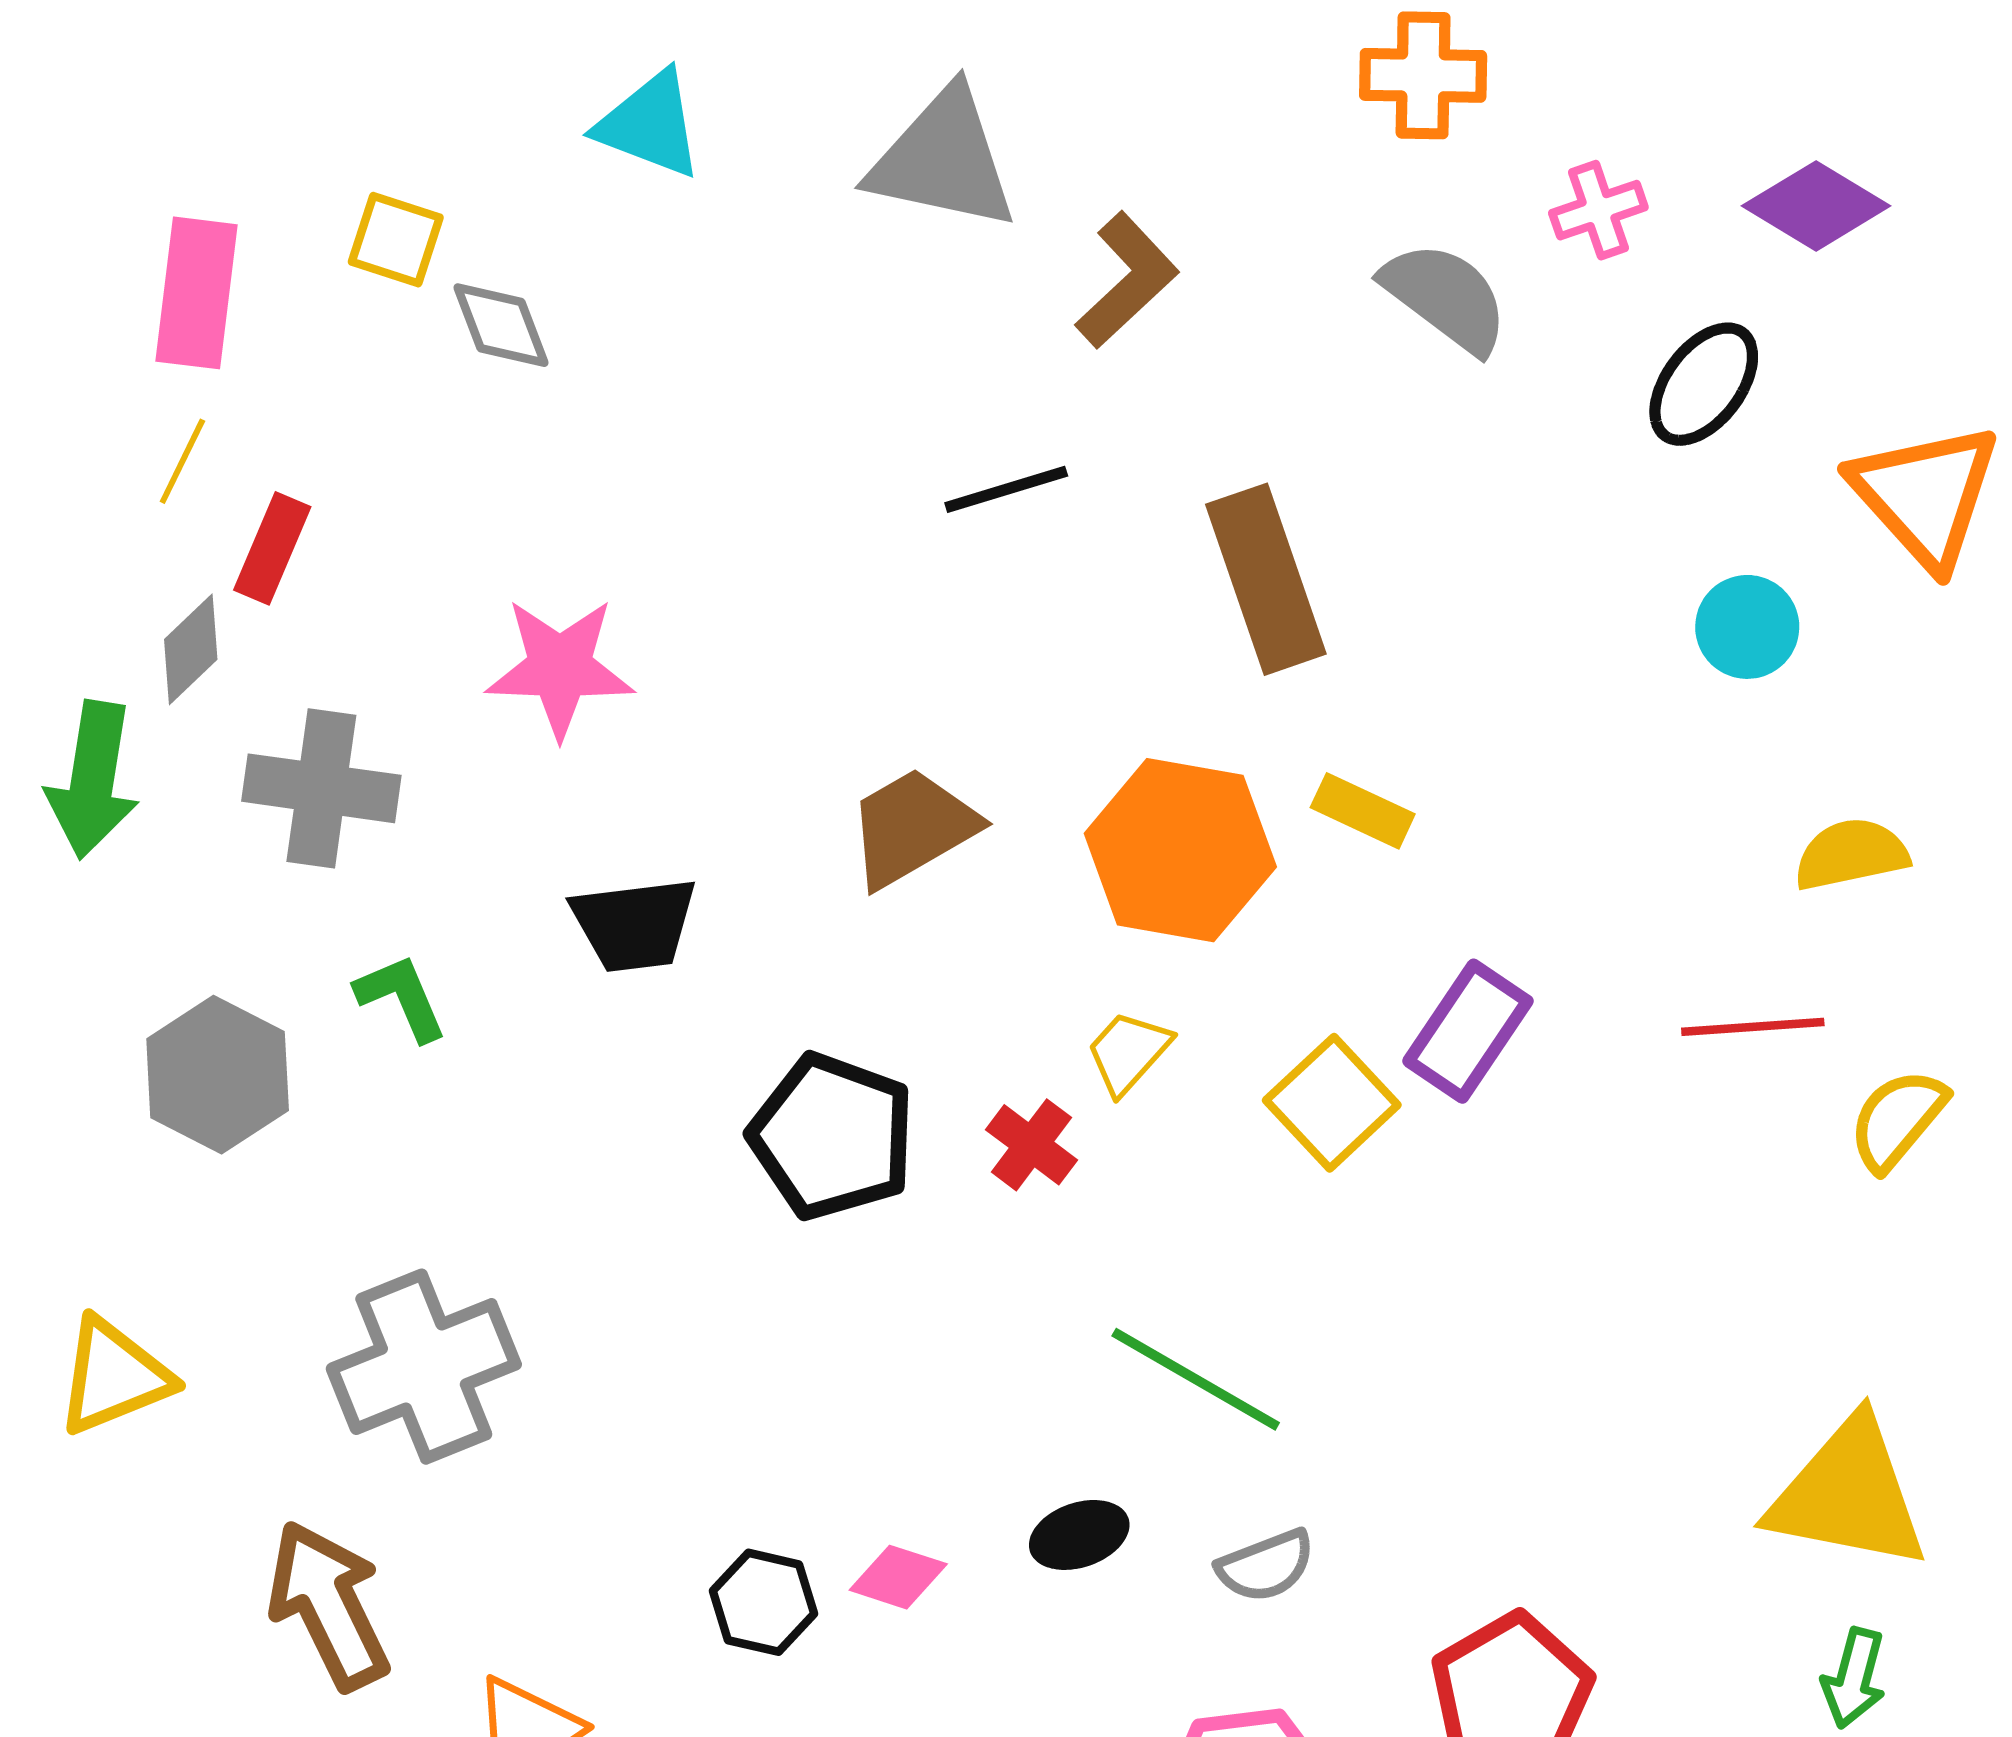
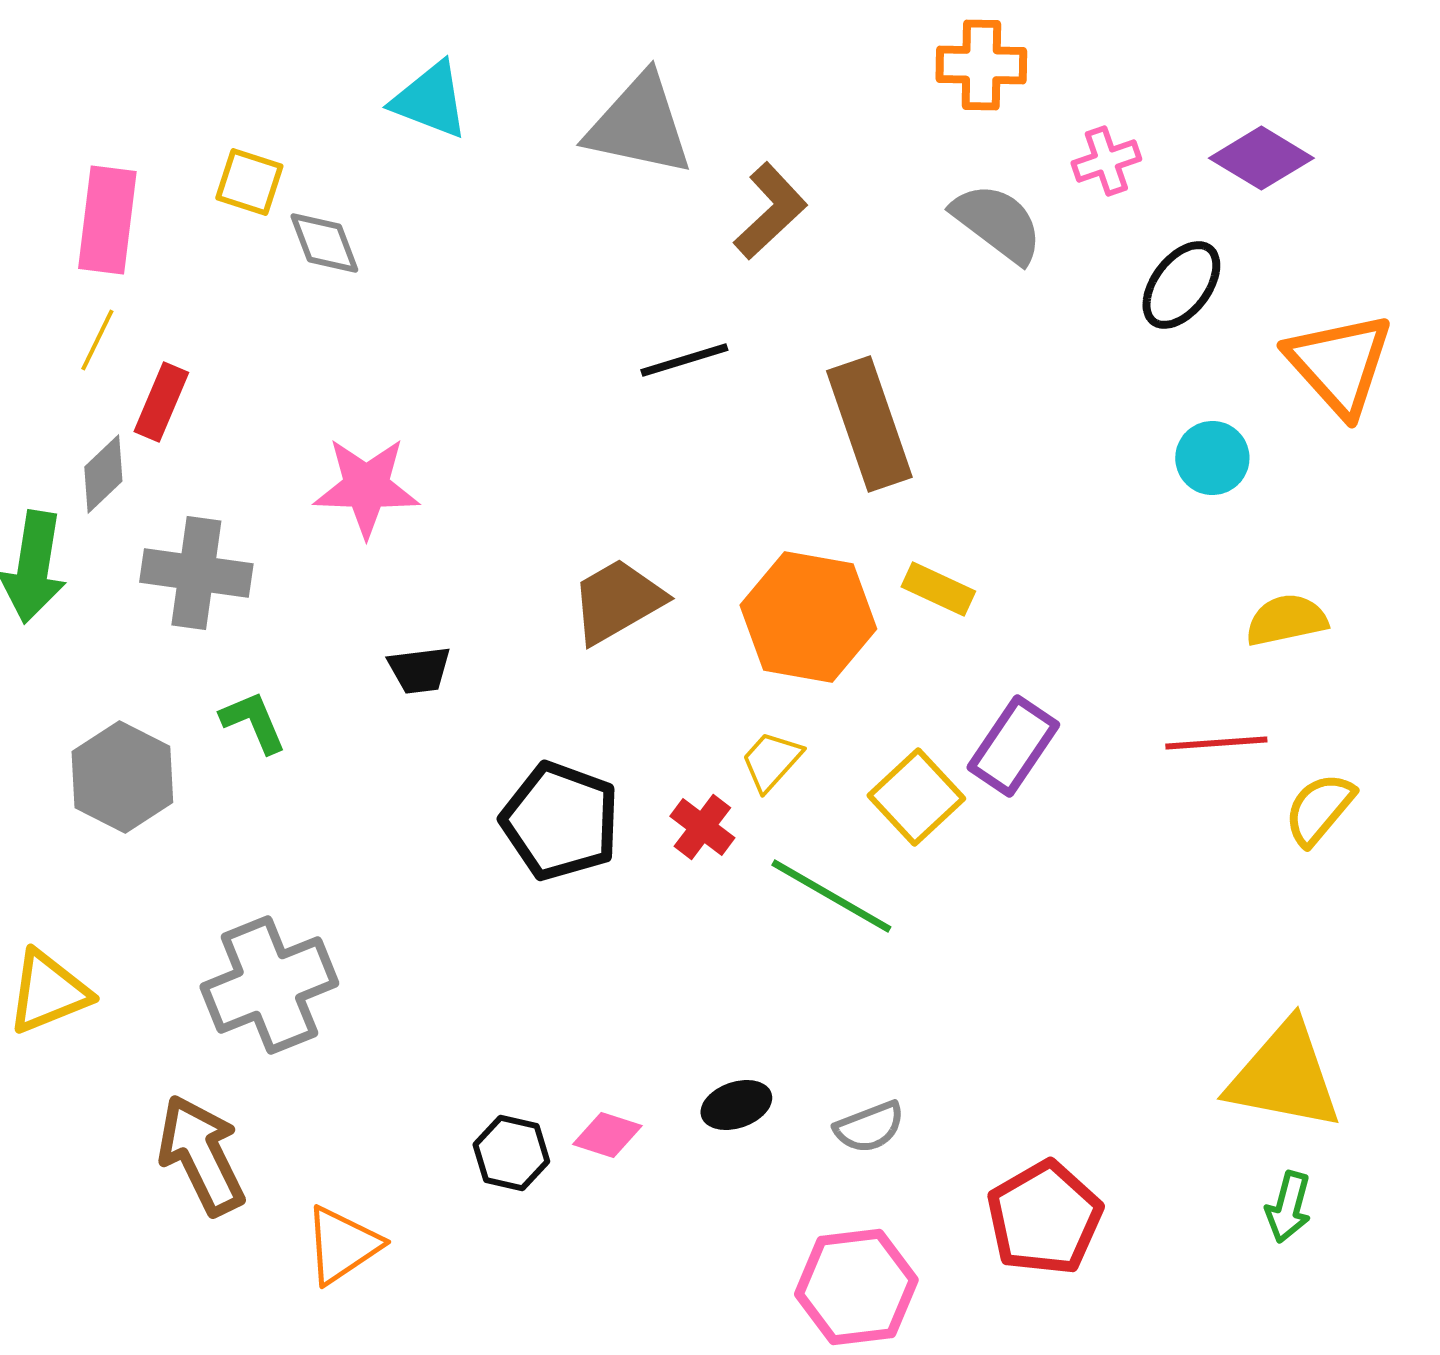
black trapezoid: (634, 924) -> (419, 670), size x0.7
green line: (1196, 1379) -> (831, 896), moved

